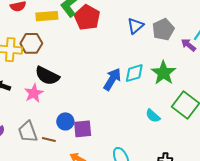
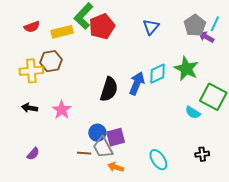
red pentagon: (87, 17) -> (102, 26), turned 30
gray pentagon: (163, 29) -> (195, 25), moved
black semicircle: (47, 76) -> (109, 89), moved, turned -90
cyan semicircle: (153, 116) -> (193, 112), moved
gray trapezoid: (28, 132) -> (103, 147), moved

